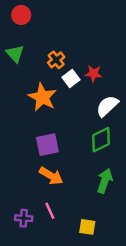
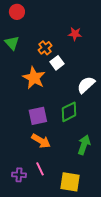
red star: (94, 74) -> (75, 34), moved
green diamond: (101, 140) -> (69, 112), moved
yellow square: (87, 227) -> (70, 182), size x1.5

